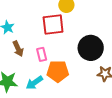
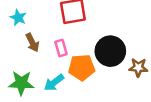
black circle: (91, 48) -> (110, 51), moved

